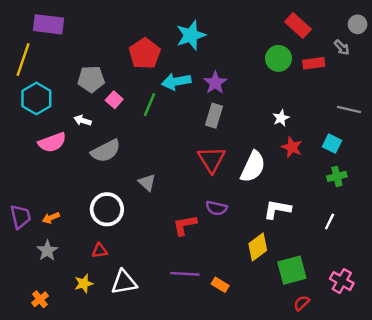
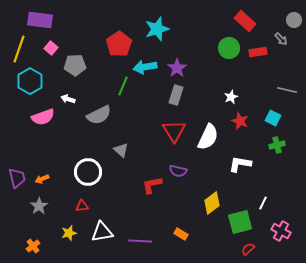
pink square: (114, 100) -> (51, 48), moved
gray semicircle: (106, 151) -> (99, 115), moved
white L-shape: (277, 209) -> (240, 164), moved
white line: (330, 221) -> (263, 203), moved
purple line: (185, 274) -> (140, 241), moved

